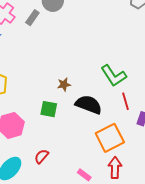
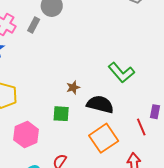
red line: (126, 101) -> (141, 127), moved
orange square: (110, 138) -> (104, 138), moved

